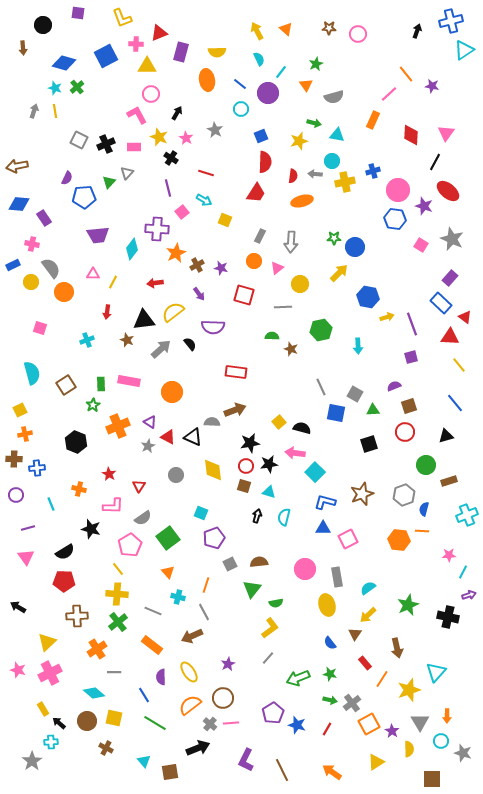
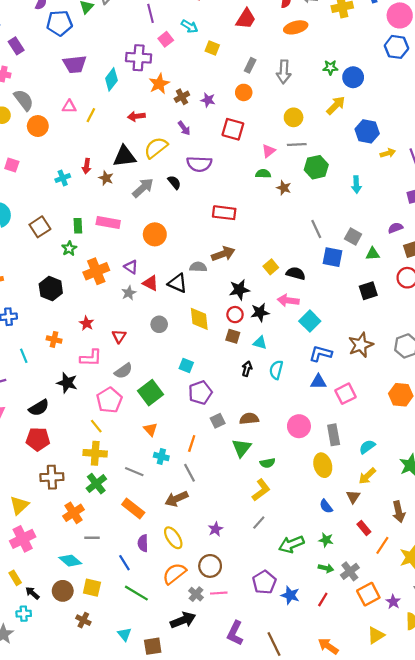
pink triangle: (277, 268) -> (269, 151), moved
gray line: (283, 307) -> (297, 144), moved
red arrow: (107, 312) -> (87, 166), moved

